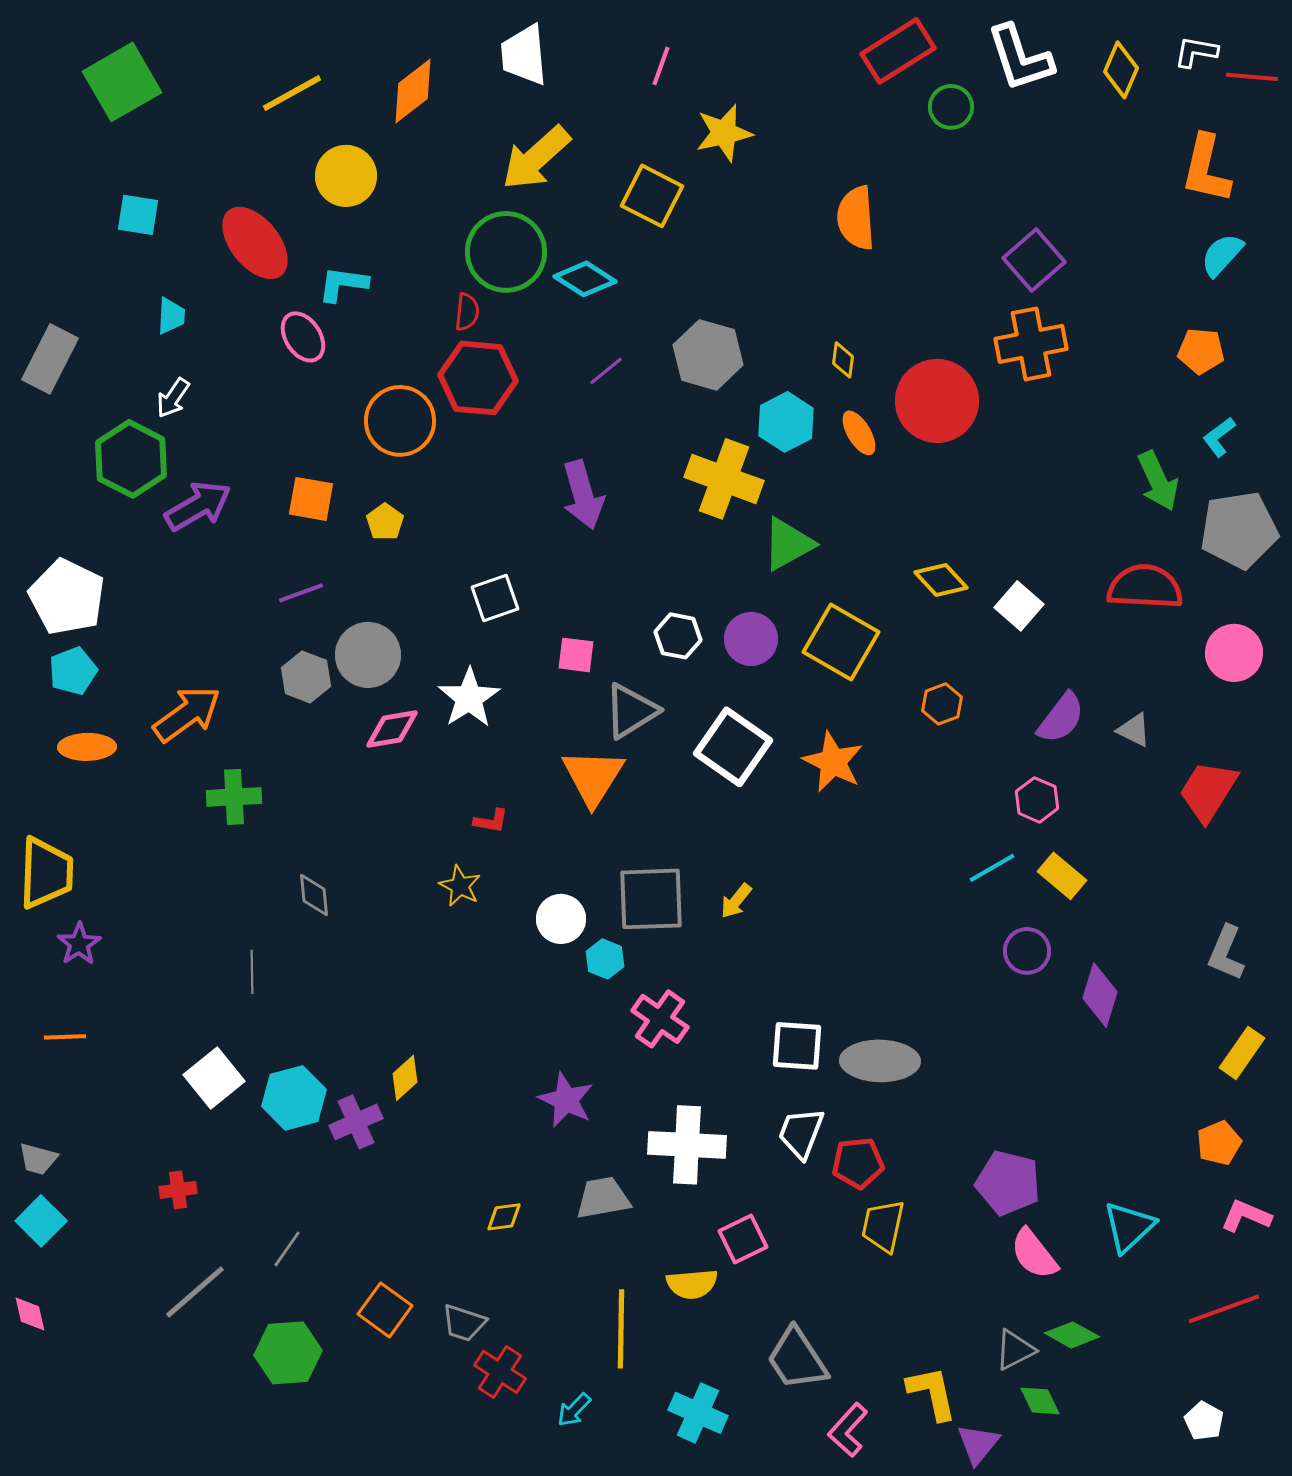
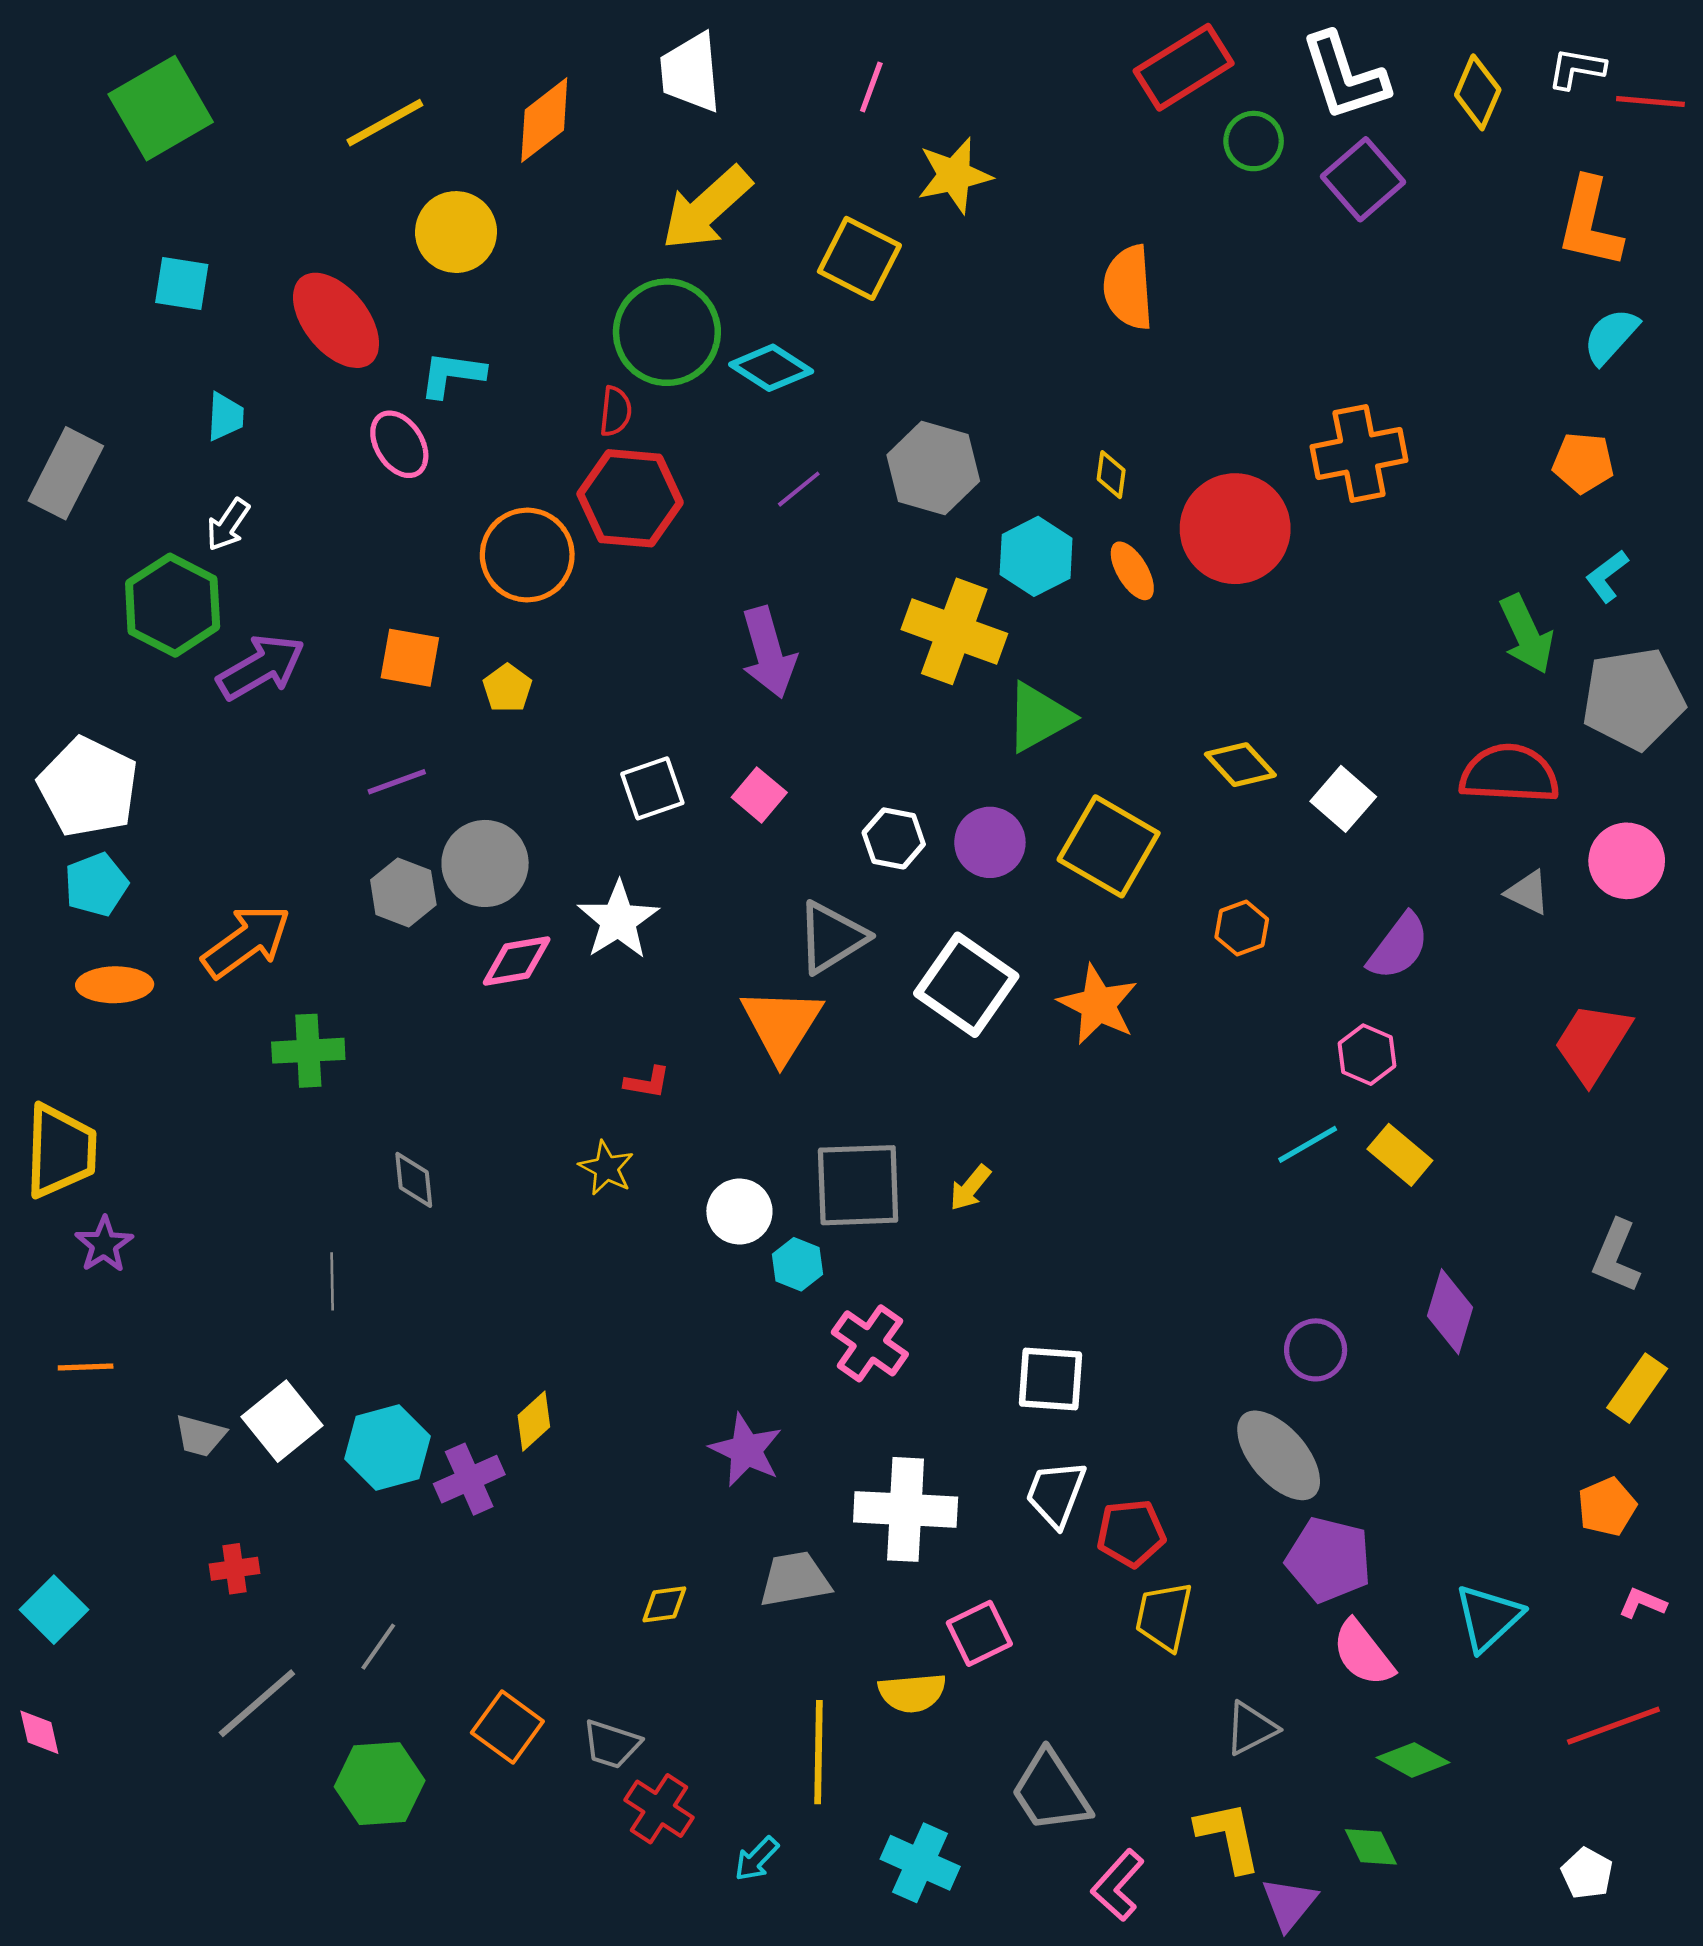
purple square: (1034, 260) -> (1363, 179), moved
pink square: (576, 655) -> (759, 795), moved, turned 33
gray triangle: (1134, 730) -> (1528, 892), moved
purple circle: (1027, 951) -> (1316, 1350), moved
gray ellipse: (880, 1061) -> (1279, 1455), moved, turned 48
gray trapezoid: (38, 1159) -> (200, 1436), moved
pink L-shape: (1246, 1216) -> (1642, 1603), size x0.7
gray triangle: (1015, 1350) -> (1251, 1728), moved

